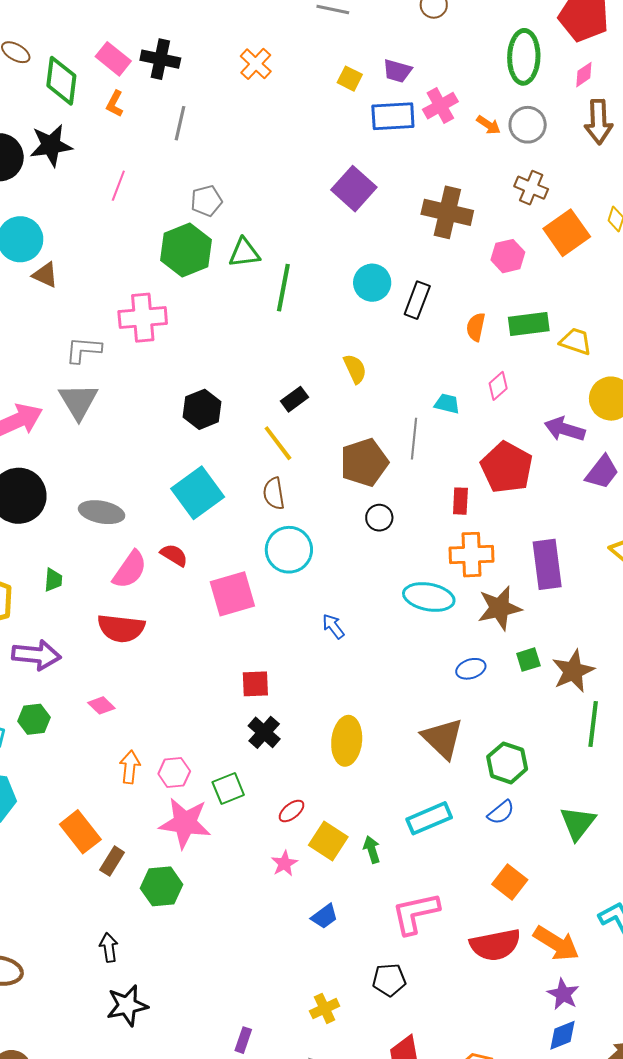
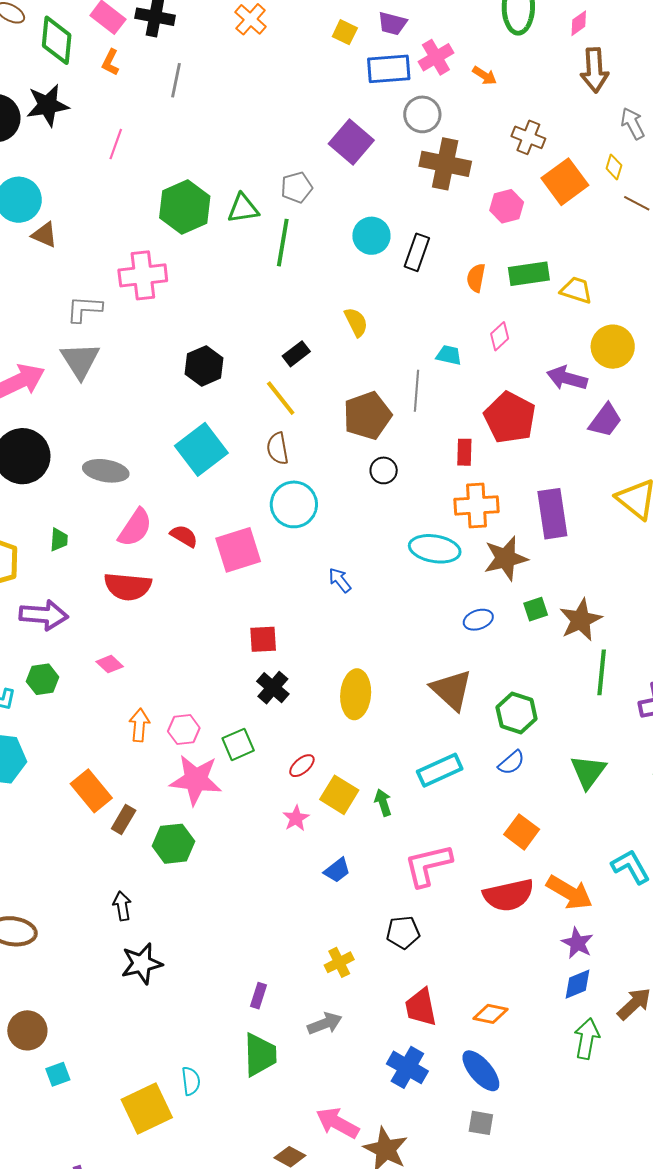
gray circle: (528, 125) -> (422, 114), moved
gray pentagon: (206, 201) -> (297, 187), moved
red semicircle: (174, 555) -> (184, 536), moved

